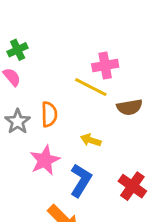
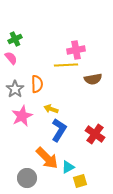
yellow line: (91, 87) -> (66, 65), turned -30
yellow arrow: (91, 140) -> (51, 109), moved
pink star: (45, 160) -> (22, 116), moved

